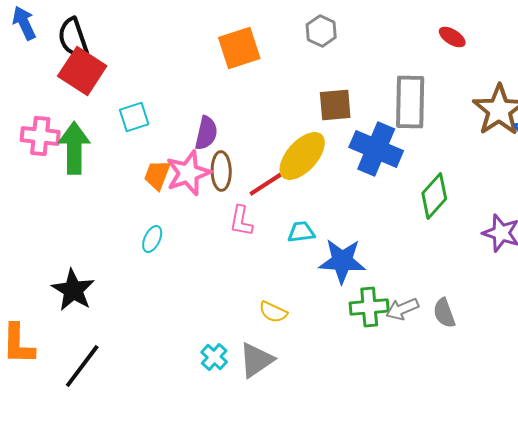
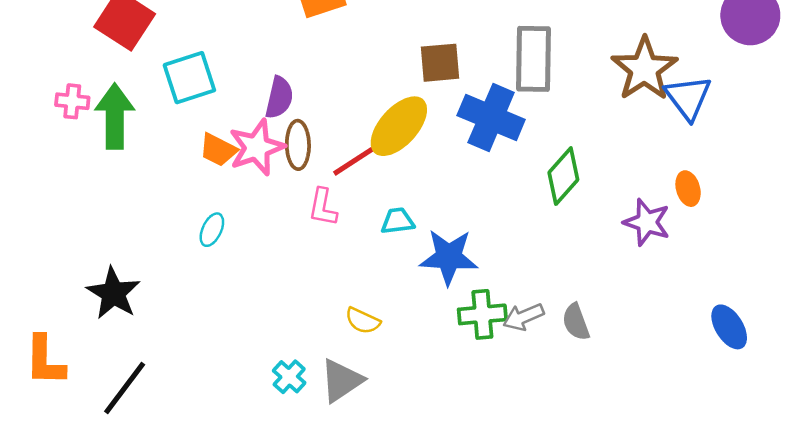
cyan square: (134, 117) -> (189, 78), size x1.4
pink cross: (40, 136) -> (72, 101), size x0.7
orange trapezoid: (157, 175) -> (218, 150), turned -84

